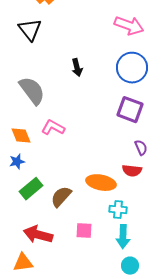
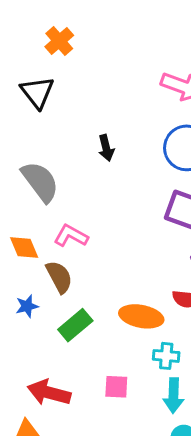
blue star: (17, 162) -> (27, 306), moved
green rectangle: (31, 189) -> (75, 325), moved
brown semicircle: (61, 197) -> (59, 277), moved, turned 110

